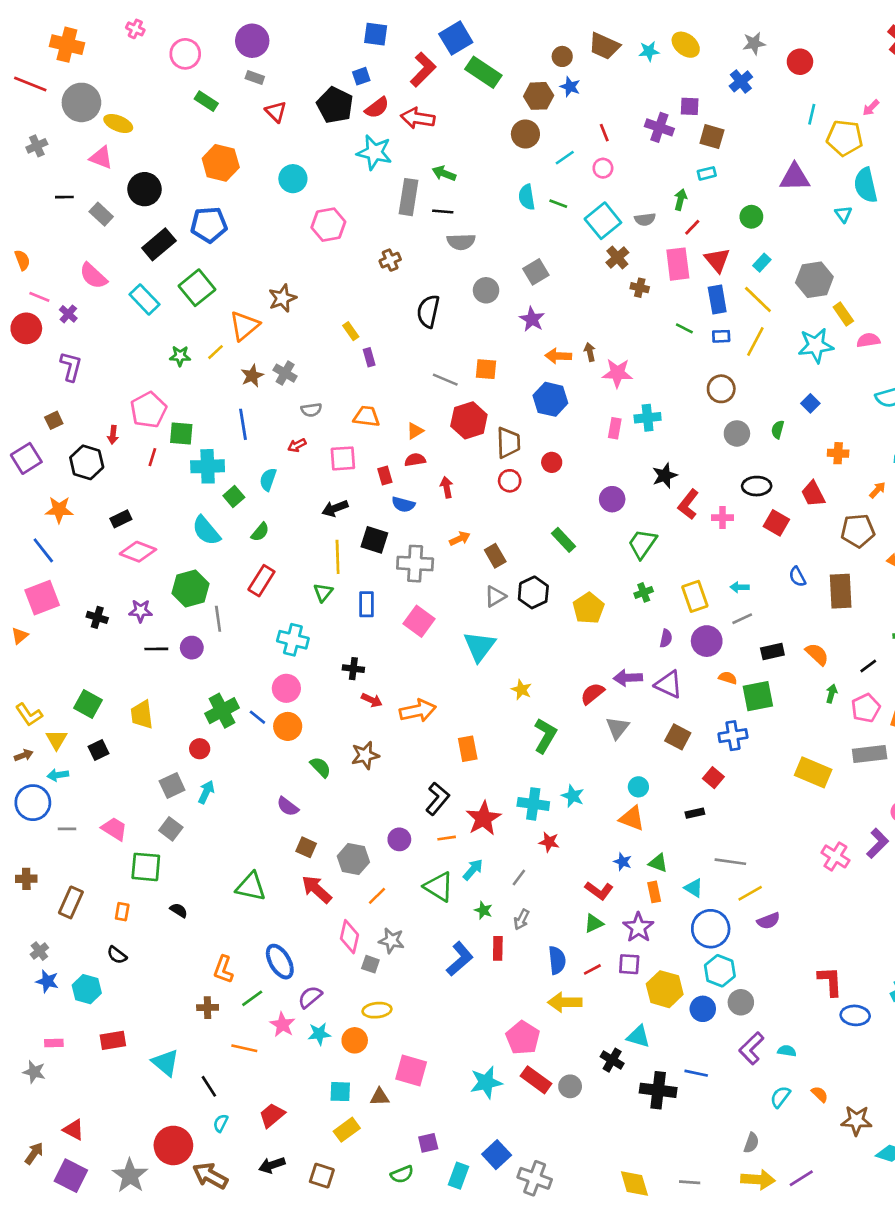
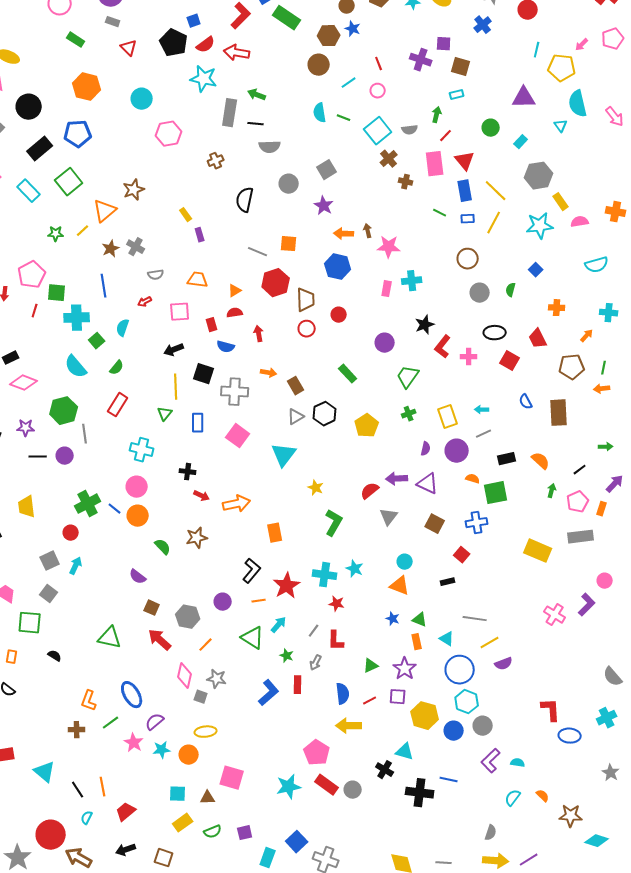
cyan rectangle: (762, 263) -> (521, 142), moved
orange arrow: (460, 539) -> (269, 373), turned 35
red L-shape: (599, 891) -> (336, 641), moved, turned 55
orange line: (244, 1048) -> (103, 787), moved, turned 66
green semicircle: (402, 1174) -> (213, 832), moved

